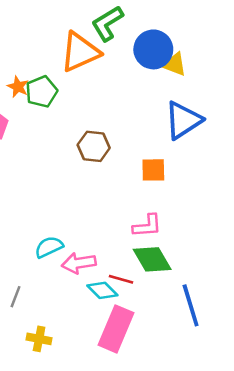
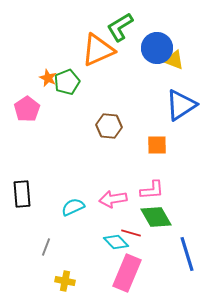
pink arrow: (79, 263) -> (113, 199), moved

